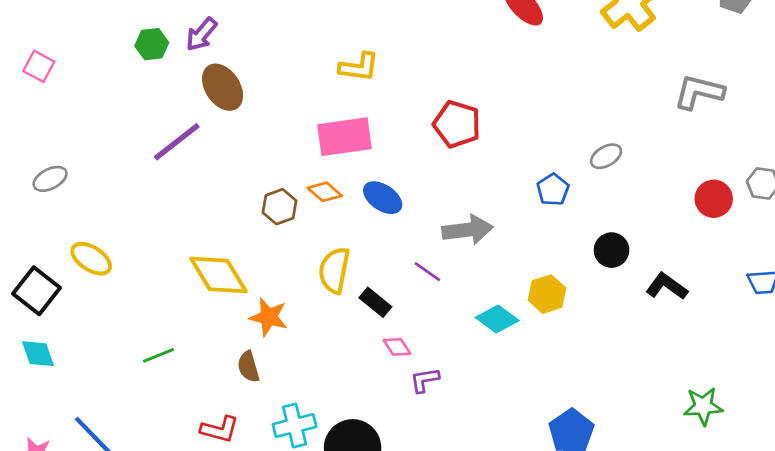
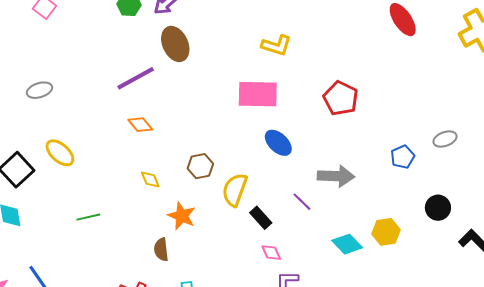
orange diamond: (325, 192) -> (140, 125), moved
brown hexagon: (279, 207) -> (200, 166), moved
yellow diamond: (218, 275) -> (150, 180), size x0.5
green line: (158, 355) -> (88, 217), moved

